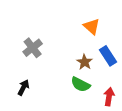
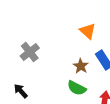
black arrow: (23, 88) -> (21, 91), turned -70

